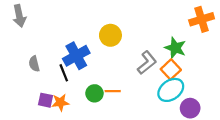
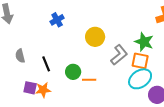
yellow circle: (110, 35) -> (95, 37), moved
blue cross: (76, 56) -> (57, 20), moved, size x0.6
orange square: (171, 69) -> (140, 61), turned -36
green circle: (94, 93) -> (73, 72), moved

